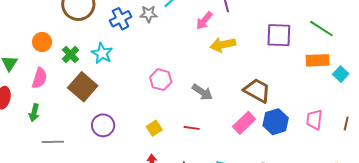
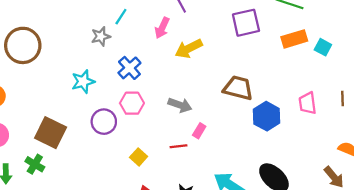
blue cross: (121, 19) -> (129, 68), moved
cyan star: (102, 53) -> (83, 81), moved, turned -30
green cross: (70, 55) -> (35, 164), moved
pink rectangle: (244, 123) -> (199, 131), moved, size x0.6
purple circle: (103, 125) -> (104, 122), moved

